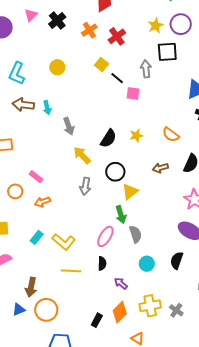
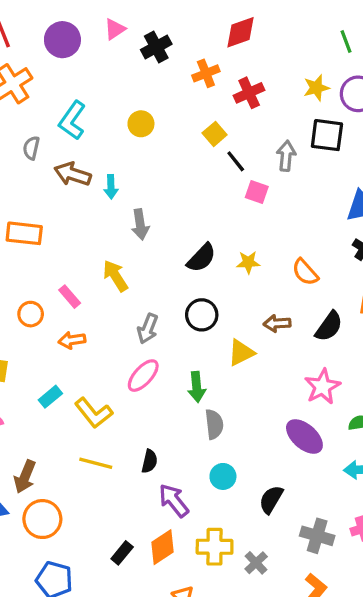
yellow arrow: (82, 155) -> (115, 276), moved
yellow triangle: (130, 192) -> (241, 353), moved
pink ellipse: (105, 236) -> (143, 376), moved
black semicircle: (177, 260) -> (271, 499), moved
purple arrow: (121, 283) -> (174, 500), size x1.5

